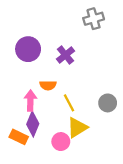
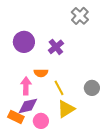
gray cross: (94, 19) -> (80, 16), turned -30
purple diamond: (33, 124) -> (28, 106), turned 55
pink circle: (61, 142) -> (41, 121), moved

